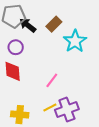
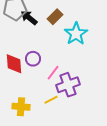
purple circle: (16, 47) -> (33, 59), moved
purple cross: (67, 110) -> (68, 85), moved

